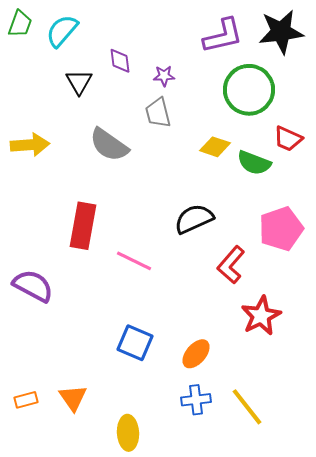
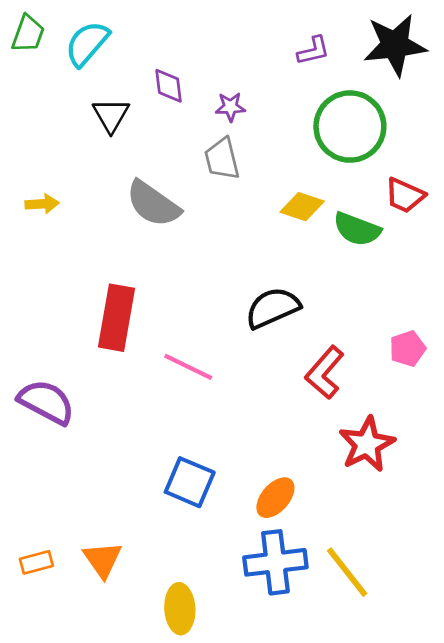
purple L-shape: (223, 36) -> (313, 51), size x0.6
yellow arrow: (30, 145) -> (42, 204), size x0.6
pink pentagon: (281, 229) -> (408, 349), moved, size x0.6
blue cross: (196, 400) -> (275, 562), size x1.5

